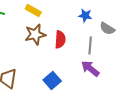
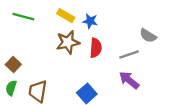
blue star: (85, 15) -> (90, 21), moved
gray line: (90, 45) -> (129, 55), turned 66

